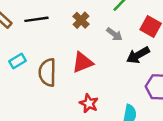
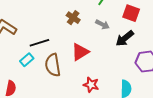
black line: (36, 19) -> (39, 43), moved

